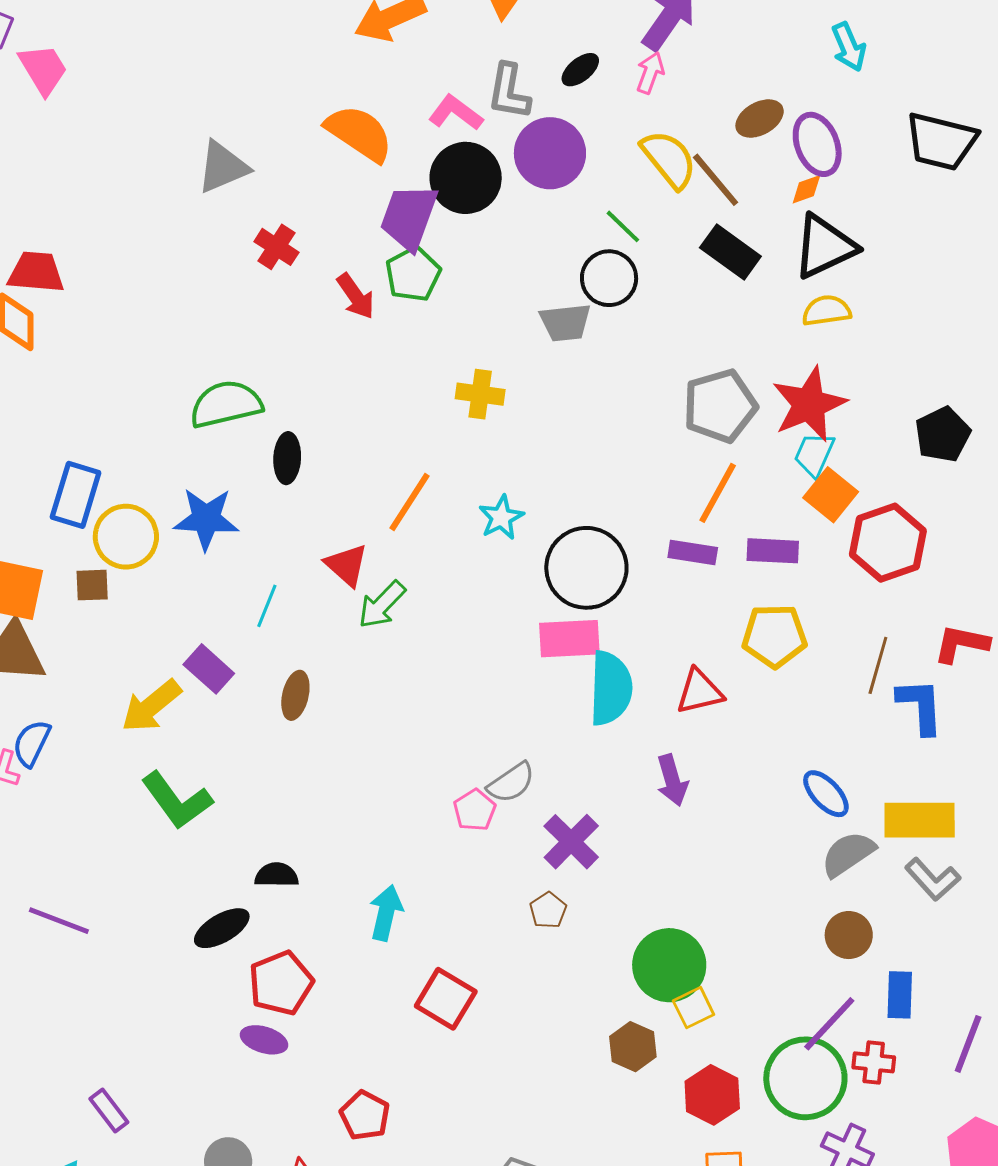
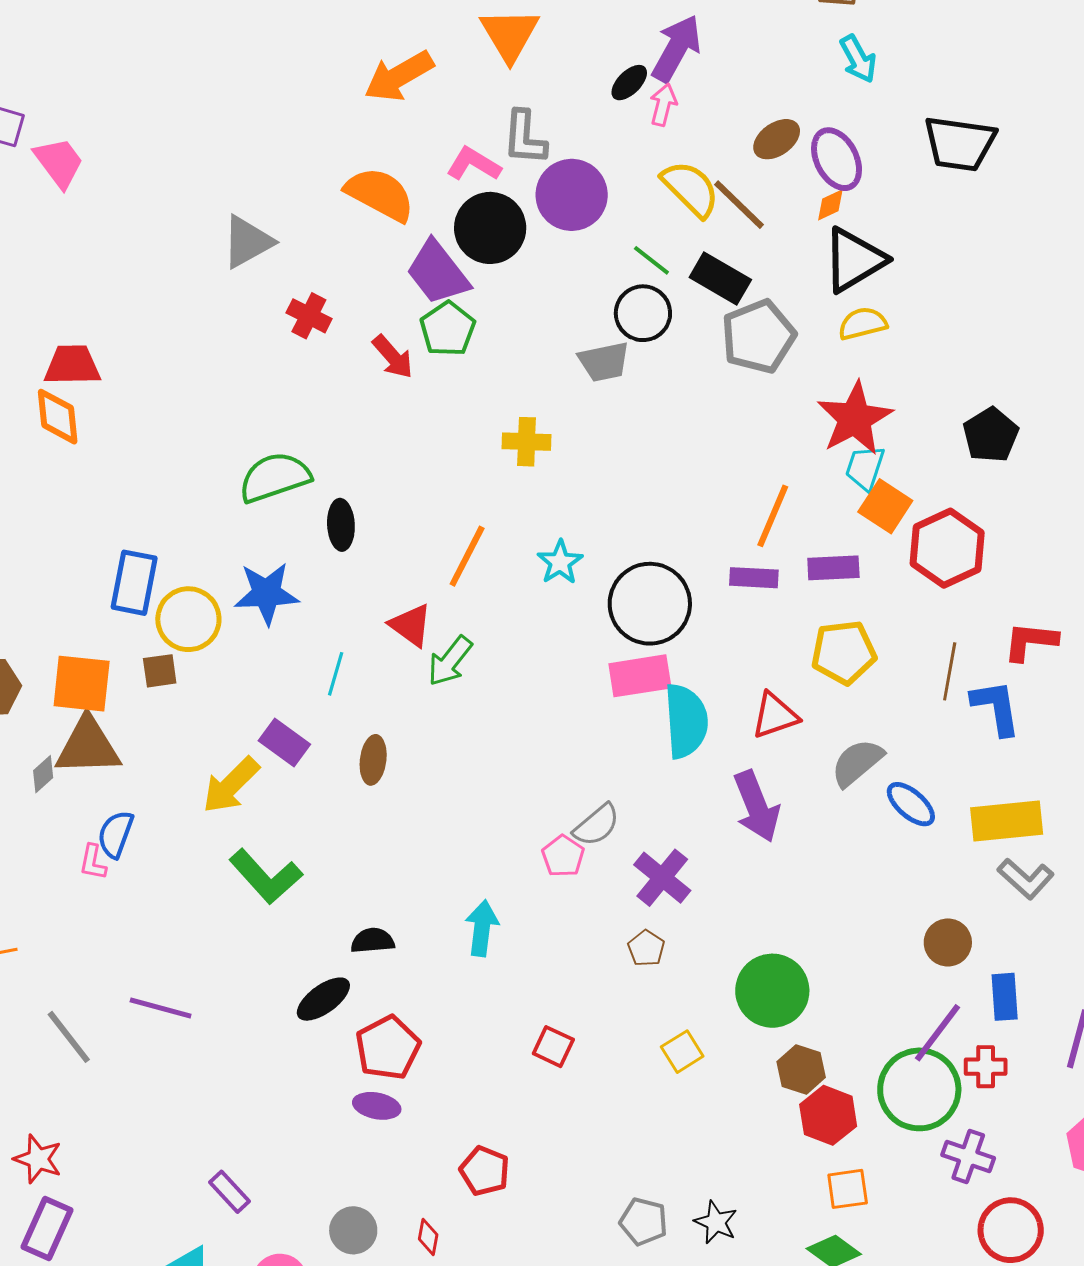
black ellipse: (580, 70) -> (629, 83), moved
purple trapezoid: (409, 217) -> (438, 273), turned -52
black rectangle: (730, 252) -> (720, 278), moved
gray pentagon: (720, 406) -> (758, 336), moved
purple arrow: (672, 780) -> (756, 806), size x1.4
gray semicircle: (848, 854) -> (857, 763), moved
cyan arrow: (386, 913) -> (482, 928), moved
red square: (446, 999) -> (553, 1047), size x0.7
yellow square: (694, 1008) -> (682, 1052), moved
brown hexagon: (633, 1047) -> (801, 1069), moved

